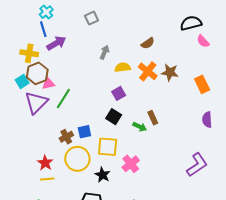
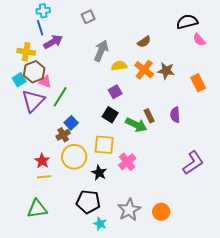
cyan cross: (46, 12) -> (43, 11), turned 32
gray arrow: (105, 52) -> (101, 51), size x1.5
pink triangle: (48, 83) -> (45, 82), turned 32
purple semicircle: (207, 120) -> (175, 115), moved
green arrow: (140, 127) -> (136, 125), size x1.5
blue square: (84, 132) -> (71, 123), moved, turned -32

